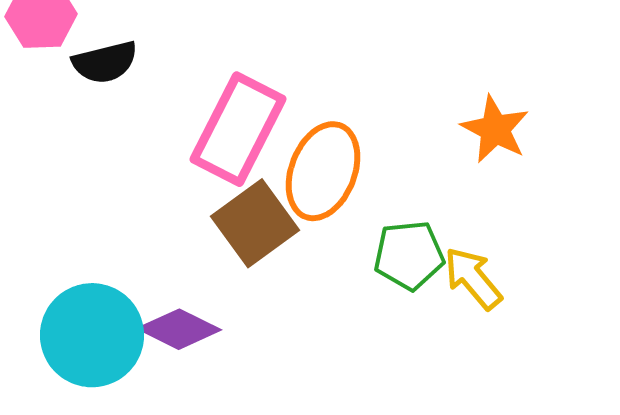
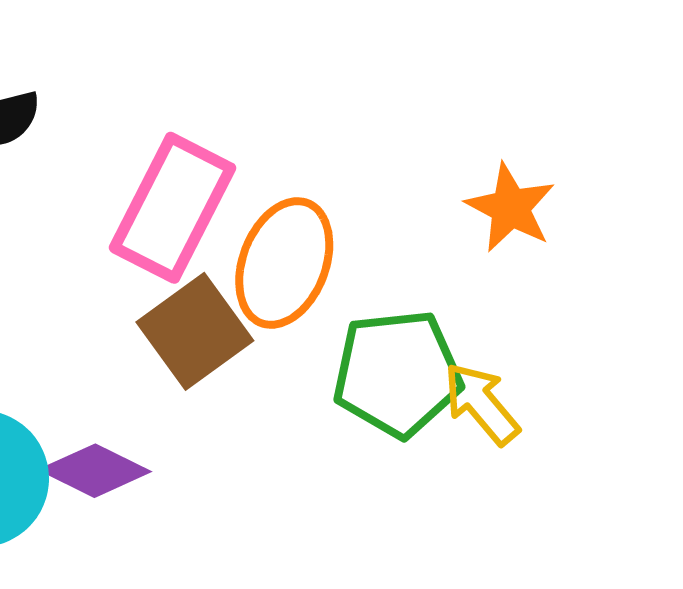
green pentagon: (409, 255) -> (397, 373), size x1.4

